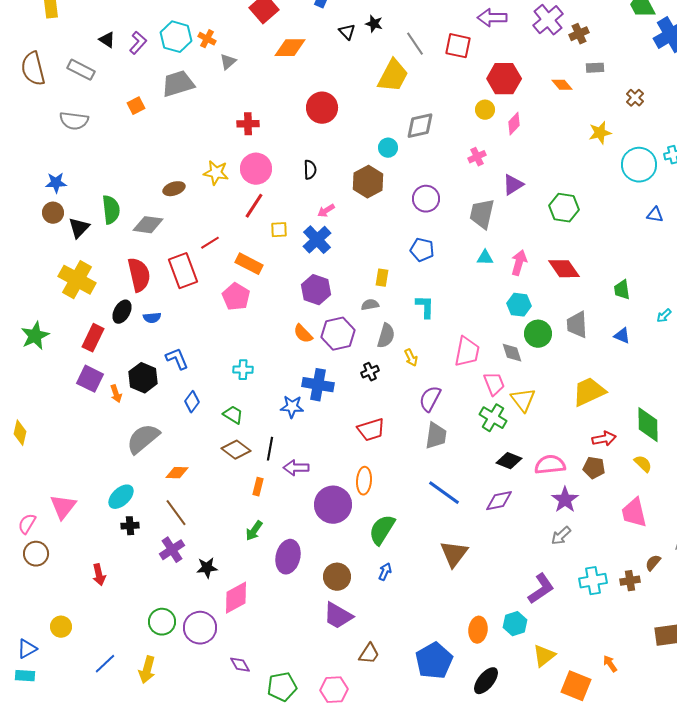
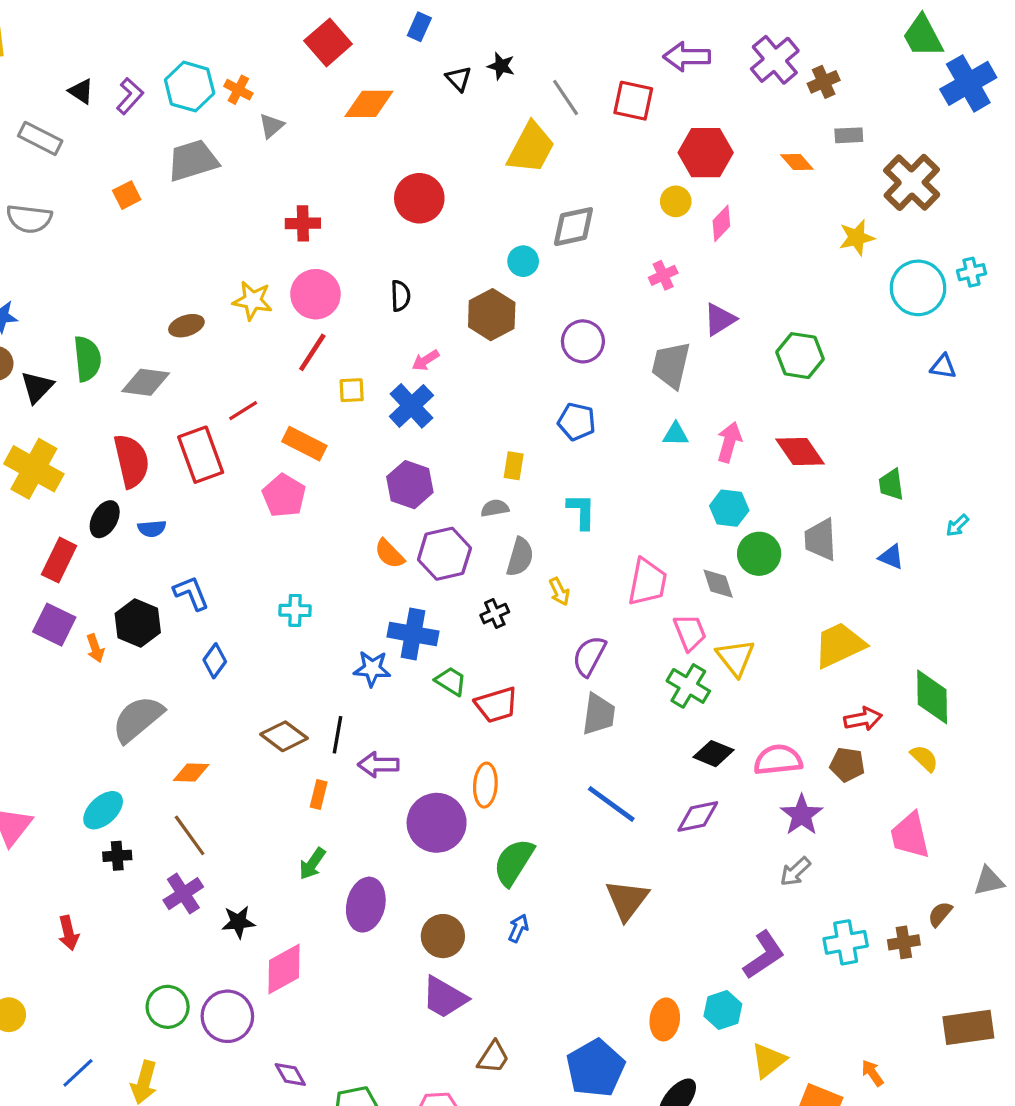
brown cross: (635, 98) -> (912, 182), size x2.0
green trapezoid: (233, 415) -> (451, 681), moved

